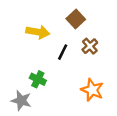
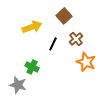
yellow arrow: (38, 32) -> (32, 27), turned -30
orange star: (92, 90) -> (86, 62), moved

